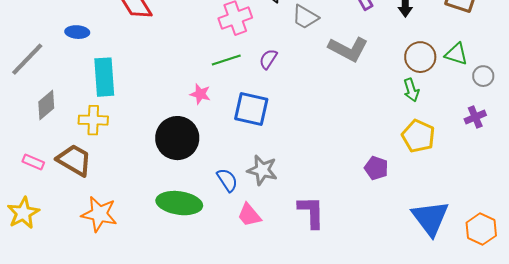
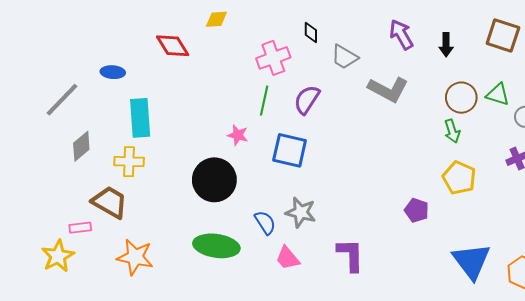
purple semicircle: (268, 59) -> (307, 100), size x1.4
green line: (226, 60) -> (264, 101), turned -60
pink rectangle: (33, 162) -> (80, 228), moved, turned -30

